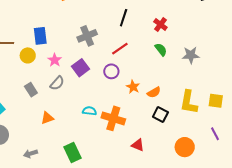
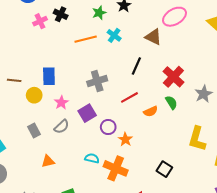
red cross: (160, 24) -> (173, 77), size x1.5
gray star: (191, 55) -> (204, 94), moved, turned -30
purple circle: (111, 71) -> (108, 127), moved
orange star: (133, 87) -> (125, 139), moved
orange semicircle: (154, 92) -> (151, 111), moved
yellow L-shape: (189, 102) -> (197, 139), moved

